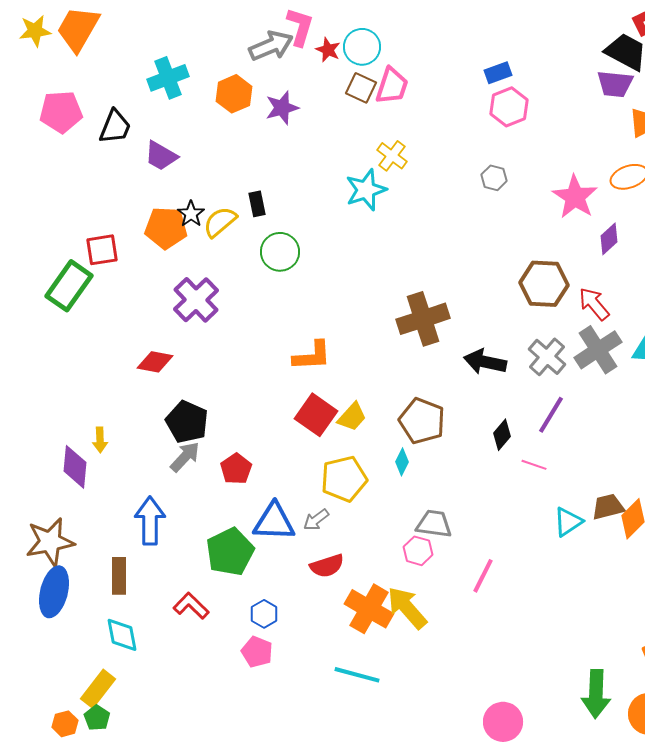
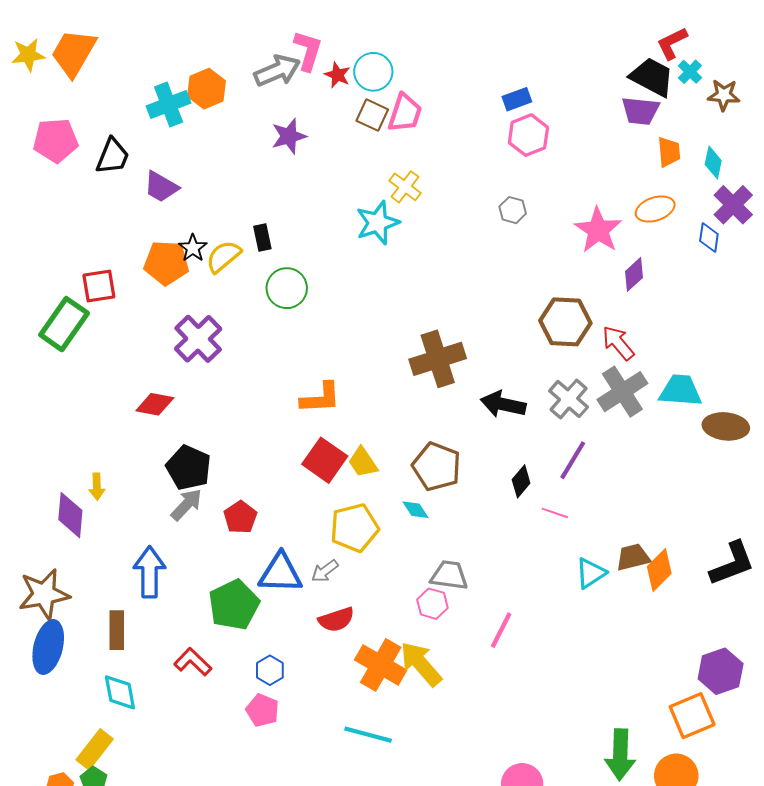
orange hexagon: (234, 94) -> (207, 89), moved
yellow trapezoid: (352, 417) -> (363, 462), turned 104
cyan diamond: (402, 462) -> (416, 510), turned -60

